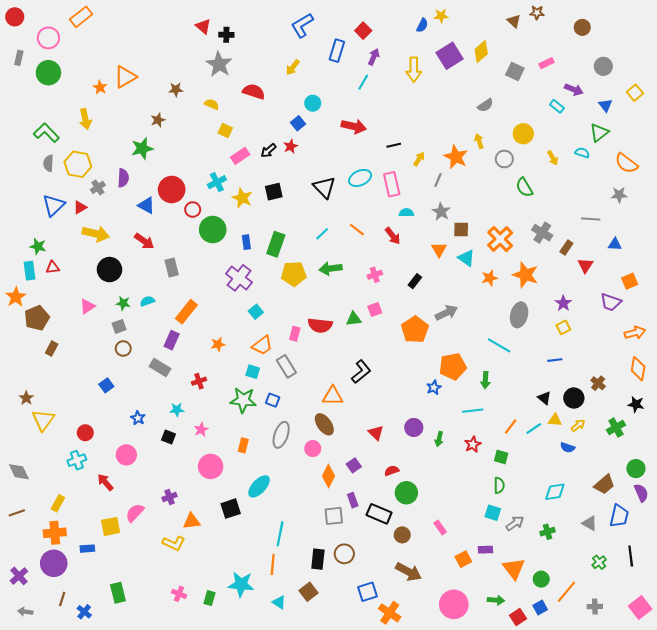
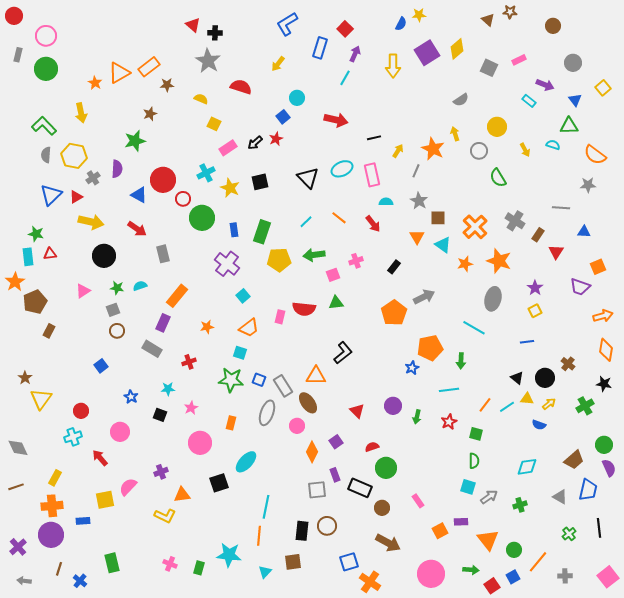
orange rectangle: (81, 17) -> (149, 67), moved
green triangle: (599, 133) -> (569, 126), turned 36
pink square: (375, 310) -> (333, 275), moved
gray rectangle: (286, 366) -> (283, 386), moved
brown square: (308, 592) -> (293, 562), turned 30
cyan triangle: (279, 602) -> (265, 572), turned 40

